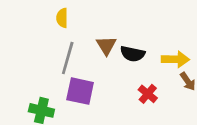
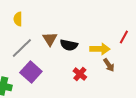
gray line: (68, 58) -> (22, 48), turned 30
purple square: (80, 91) -> (31, 72), turned 30

